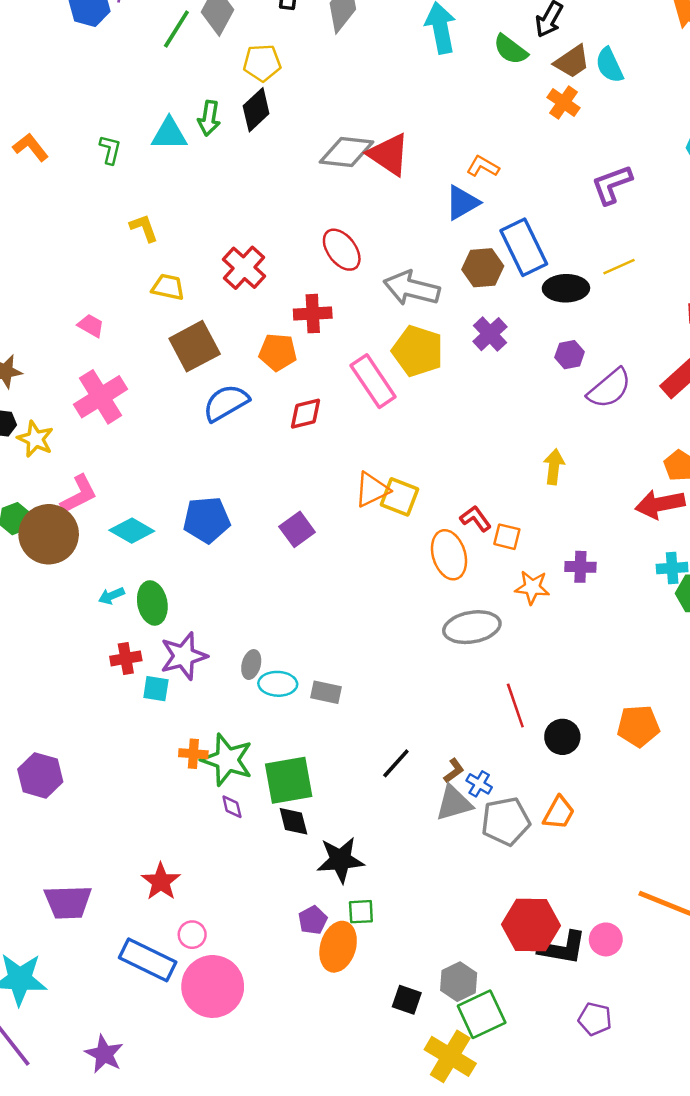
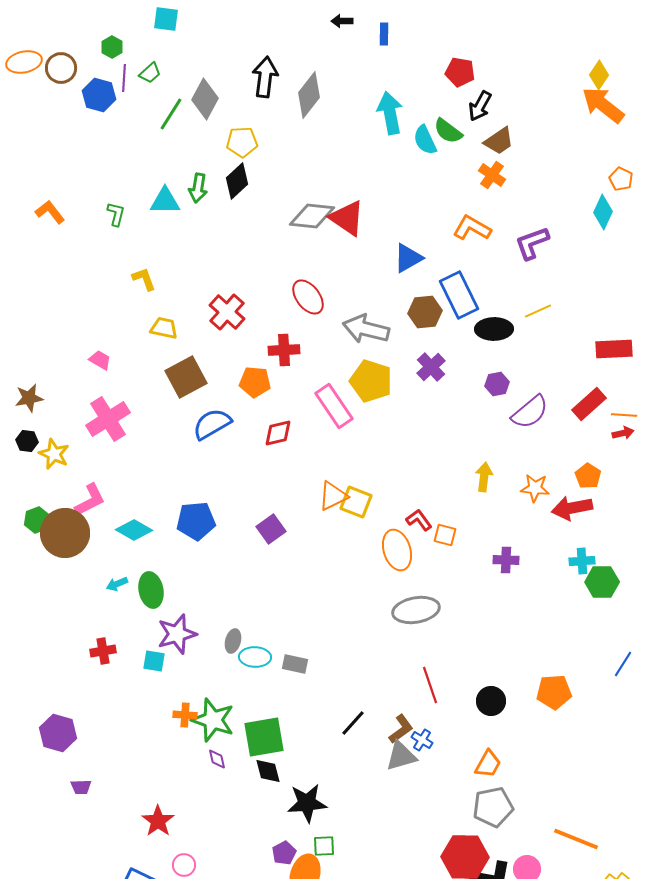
cyan semicircle: (609, 65) -> (425, 140), moved
orange L-shape: (483, 166) -> (472, 228), moved, size x1.4
orange star: (532, 587) -> (535, 488), moved
red cross: (126, 658) -> (103, 651), moved
red line: (515, 706) -> (430, 685), moved
brown L-shape: (454, 771) -> (401, 729), size x1.4
gray pentagon: (506, 821) -> (493, 807), moved
purple trapezoid: (68, 902) -> (81, 787), moved, size x0.5

